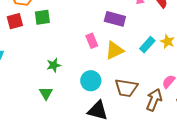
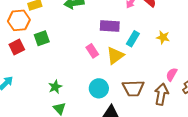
cyan rectangle: (147, 45) -> (133, 39), moved
green star: (54, 65) -> (55, 87), moved

